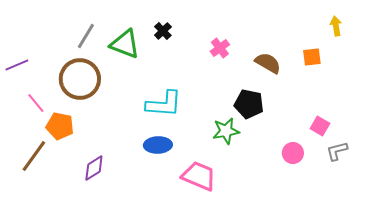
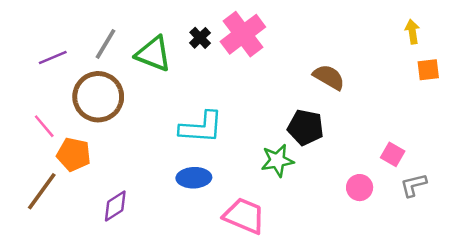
pink cross: (220, 48) -> (243, 34), moved, size x1.8
orange square: (312, 57) -> (428, 70), moved
purple line: (17, 65) -> (53, 57), moved

